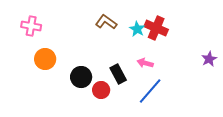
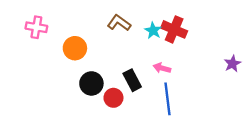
orange circle: (45, 59) -> (75, 48), moved
blue line: (150, 91) -> (167, 99), turned -48

